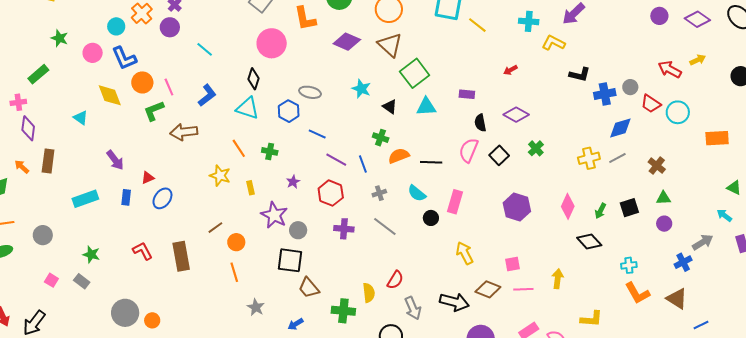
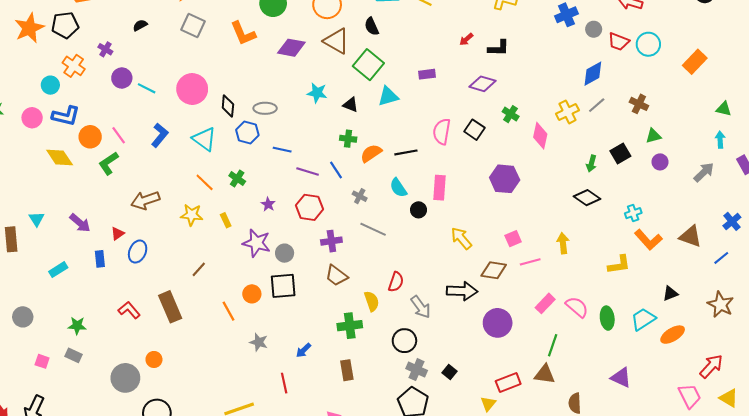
purple circle: (170, 27) -> (122, 78), moved
pink circle: (272, 43) -> (192, 89), moved
blue L-shape: (124, 58) -> (66, 116), turned -40
black L-shape: (580, 75) -> (499, 48), moved
black diamond: (253, 79) -> (228, 106), moved
blue cross: (605, 94) -> (566, 15), moved
cyan triangle: (248, 108) -> (204, 139), turned 30
cyan triangle: (81, 118) -> (36, 219), moved, turned 35
black semicircle: (480, 123) -> (372, 26), moved
brown arrow: (184, 132) -> (145, 200), moved
orange rectangle: (717, 138) -> (695, 62), turned -30
green cross: (270, 151) -> (237, 178), turned 35
gray cross: (379, 193) -> (360, 196), turned -32
cyan semicircle: (417, 193) -> (398, 188), turned 30
cyan rectangle: (85, 199) -> (58, 270), size x0.7
pink diamond: (568, 206) -> (540, 136), moved
cyan arrow: (724, 215) -> (720, 140), turned 63
orange circle: (236, 242) -> (252, 294), moved
blue cross: (683, 262) -> (732, 221), moved
brown trapezoid: (309, 288) -> (336, 276), moved
yellow L-shape: (591, 319) -> (619, 265), moved
orange circle: (152, 320) -> (154, 359), moved

